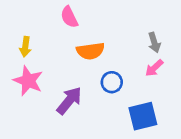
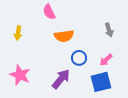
pink arrow: (154, 68) -> (106, 60), moved
pink star: (28, 81) -> (20, 75), moved
purple arrow: (69, 101) -> (61, 79), moved

